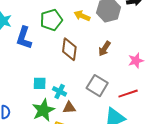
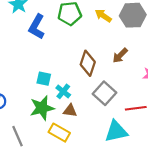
brown diamond: (69, 49) -> (88, 63), moved

